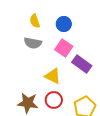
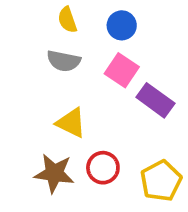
yellow triangle: (53, 76) -> (71, 123), moved

